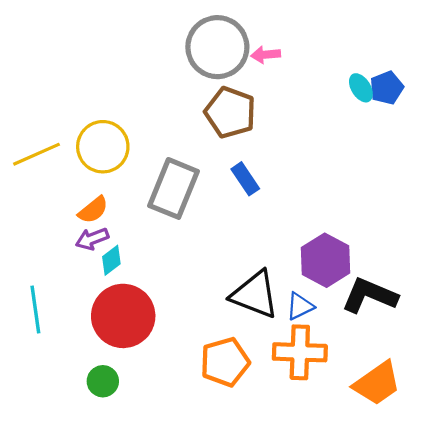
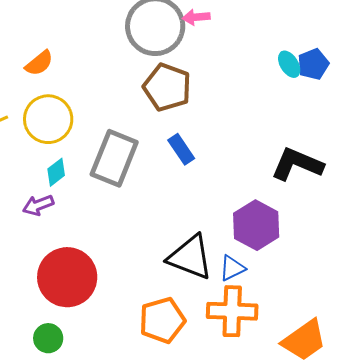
pink arrow: (266, 55) -> (196, 17), moved
orange semicircle: (93, 210) -> (39, 63), moved
cyan diamond: (111, 260) -> (56, 172), moved
black L-shape: (369, 296) -> (297, 164), moved

